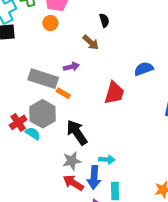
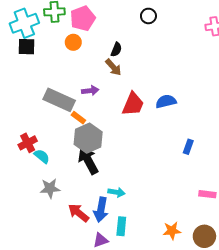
black semicircle: (104, 20) -> (116, 49), moved, turned 32
red trapezoid: (114, 93) -> (133, 104), moved
gray hexagon: (43, 114) -> (88, 138), moved
gray star: (72, 161) -> (50, 188), moved

